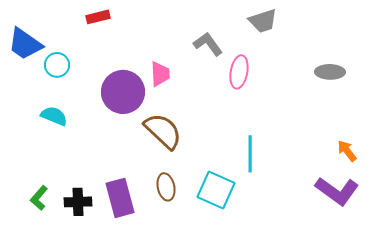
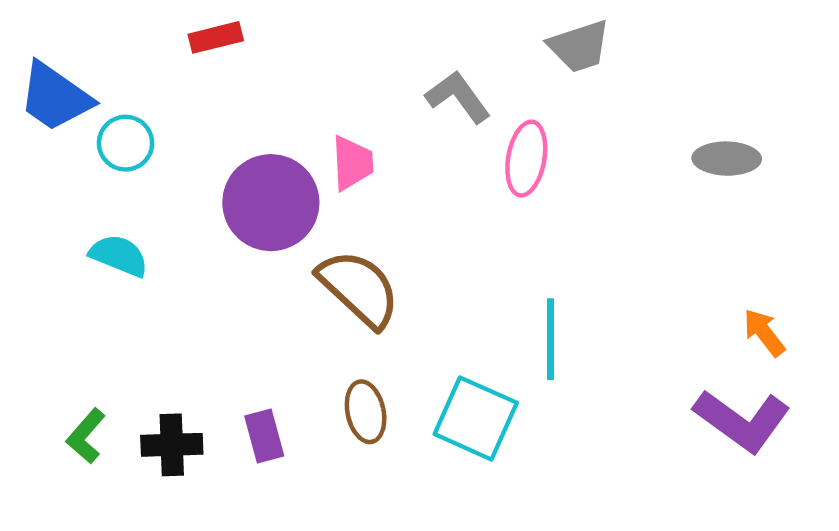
purple rectangle: (120, 198) -> (264, 436), size x0.6

